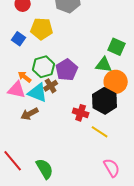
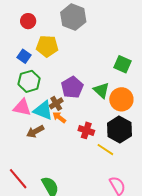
green triangle: (104, 65) -> (101, 90), moved, turned 36
green hexagon: (44, 67) -> (29, 81), moved
orange arrow: (25, 77) -> (59, 117), moved
black hexagon: (105, 101) -> (119, 129), moved

